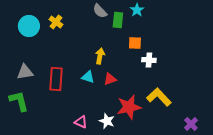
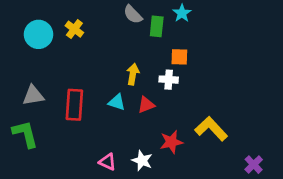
white cross: (149, 60) -> (169, 80), moved
red star: (129, 107) -> (171, 142), size x0.7

